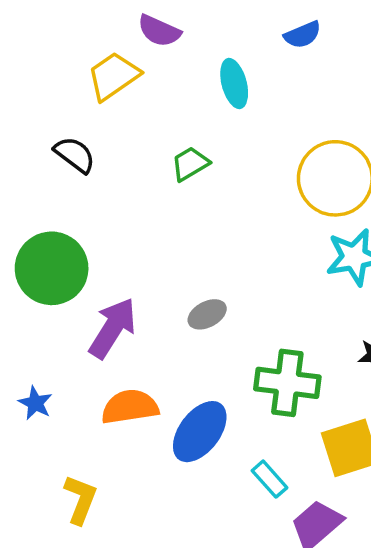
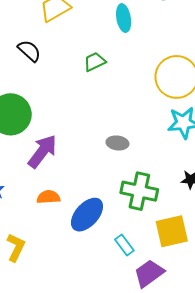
gray ellipse: (207, 314) -> (117, 143), moved, turned 30
orange semicircle: (130, 407) -> (48, 197), size x0.7

